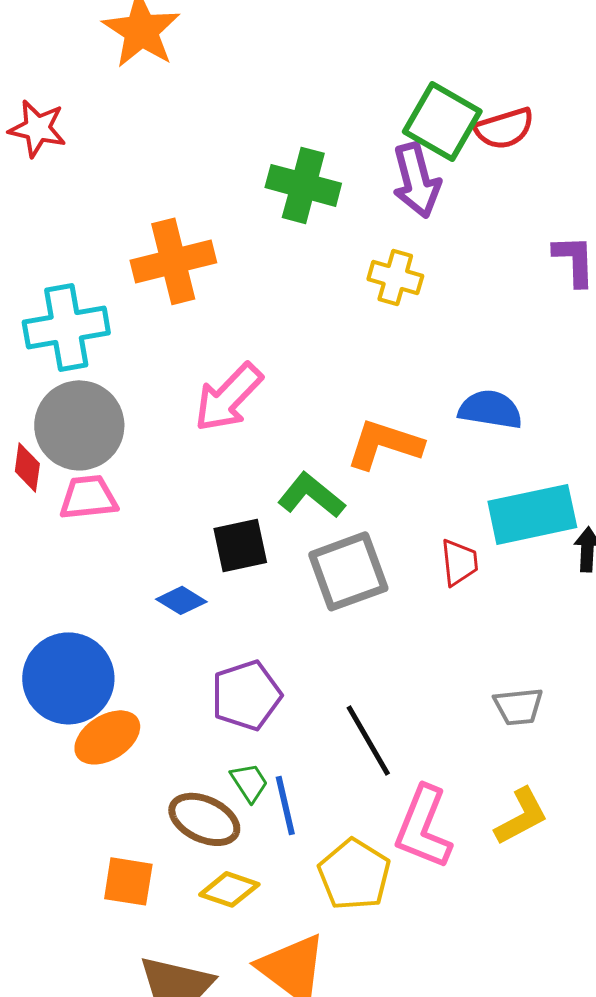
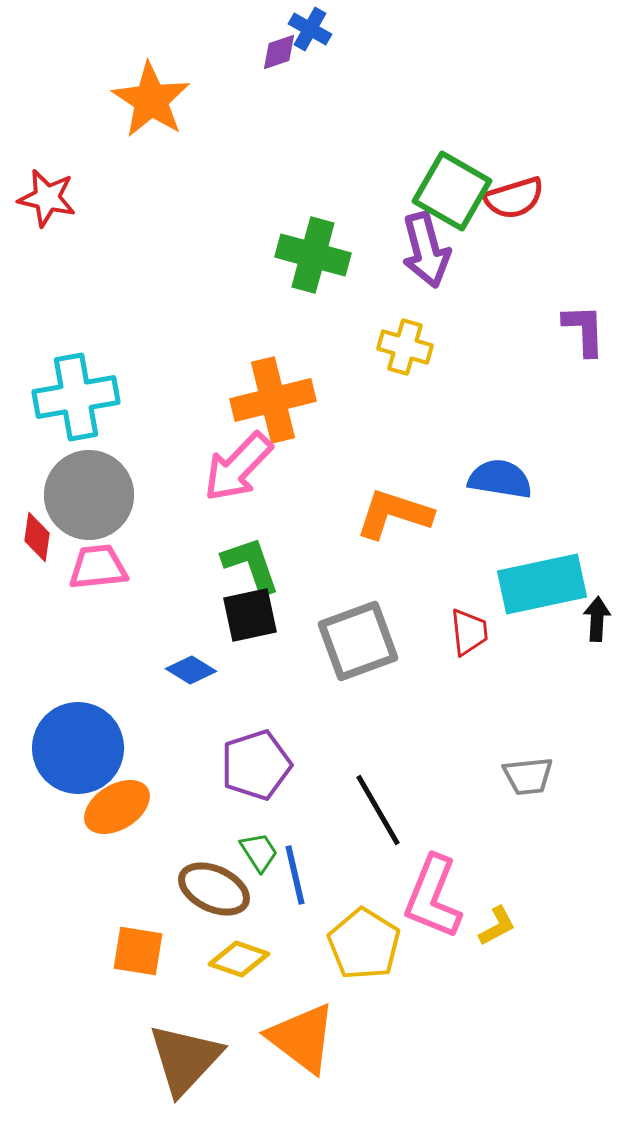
orange cross: (173, 261) -> (273, 400), moved
green L-shape: (311, 495) -> (251, 565), moved, turned 32
yellow L-shape: (521, 816) -> (497, 926), moved, size x0.7

